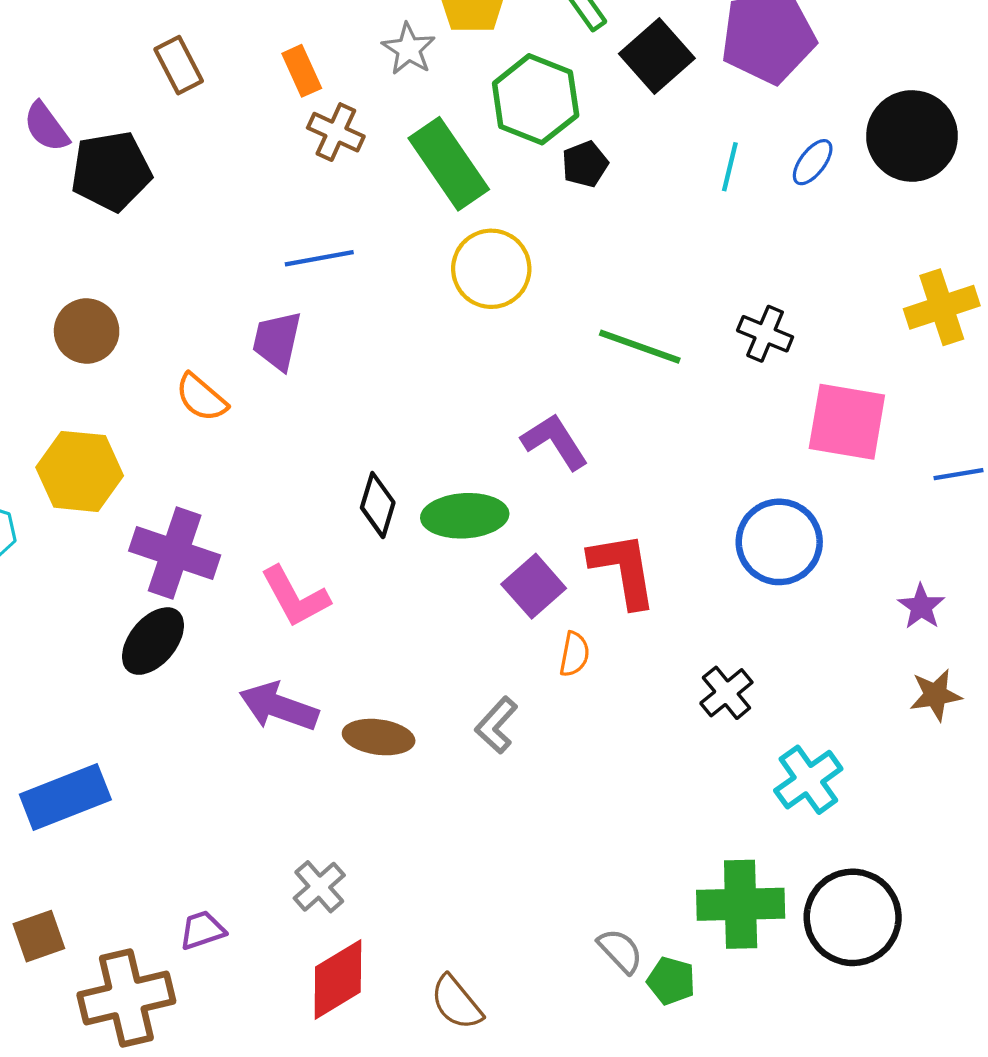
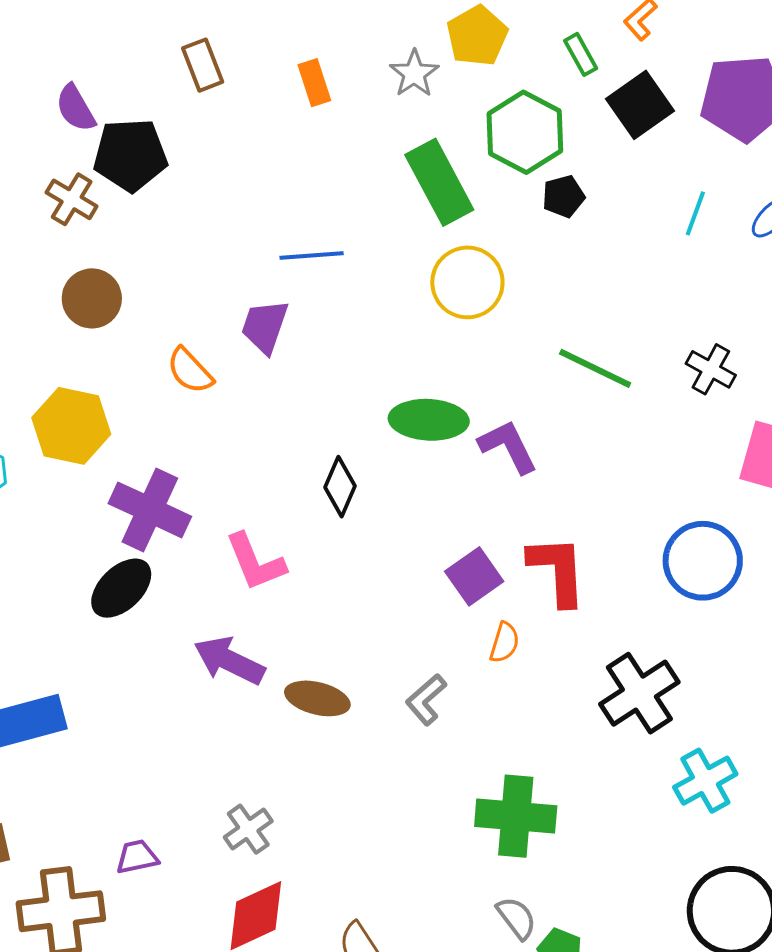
brown cross: (336, 132) -> (72, 199), moved
green ellipse: (465, 516) -> (429, 420), moved
black cross: (726, 693) -> (639, 693), size x1.6
green cross: (741, 904) -> (516, 816), moved

